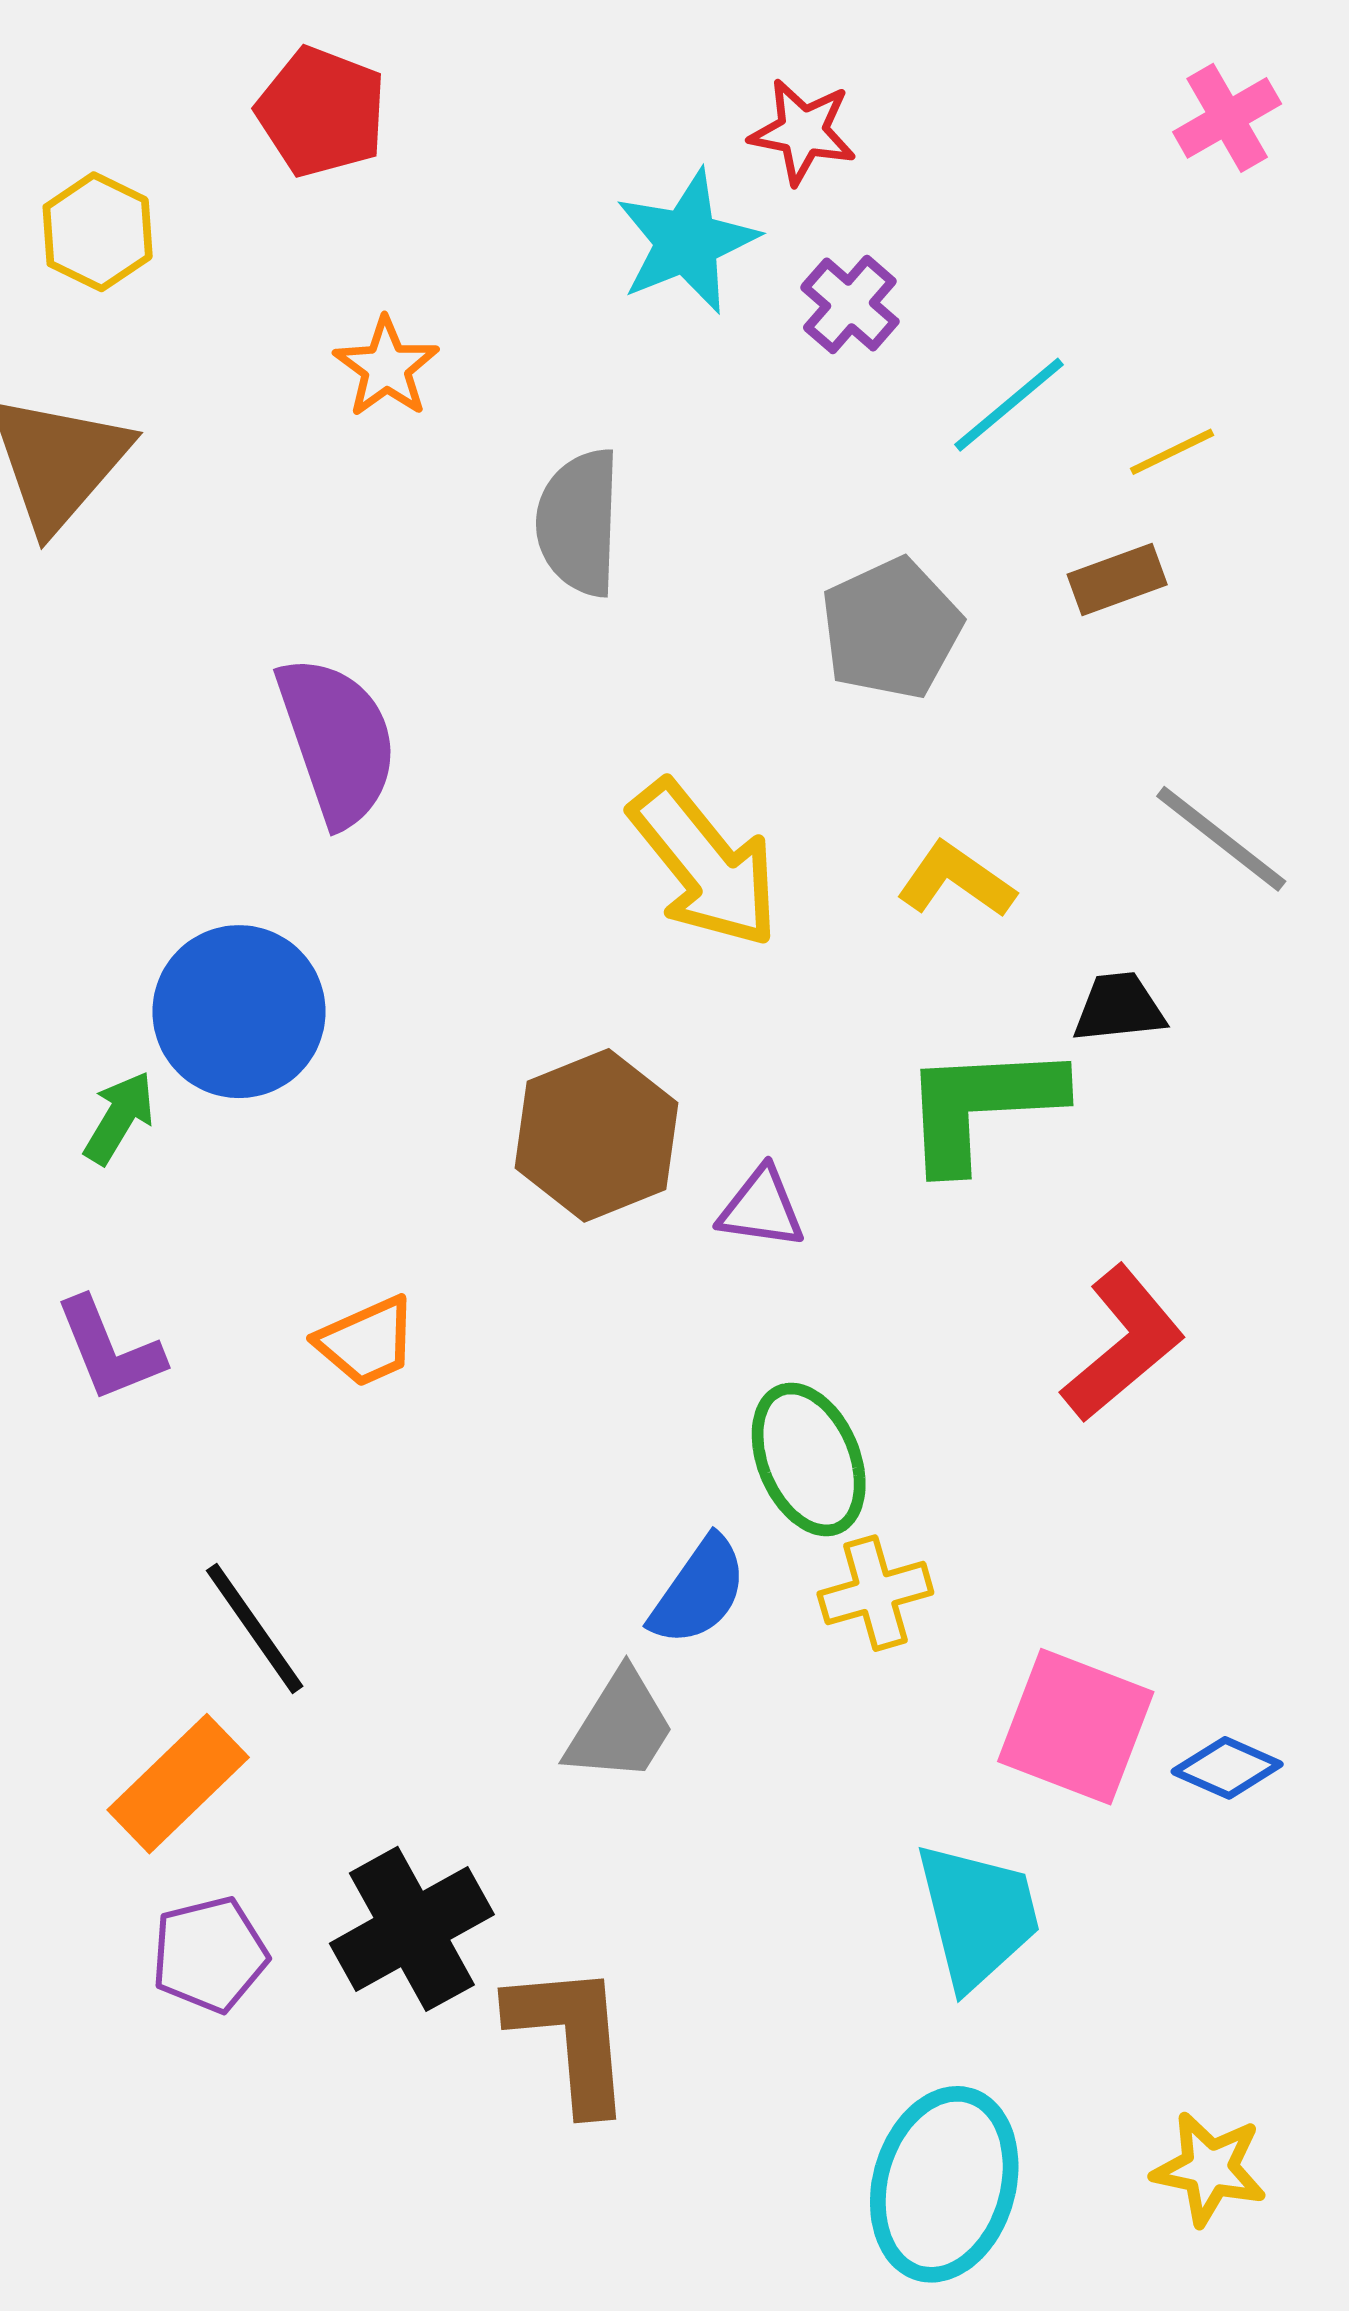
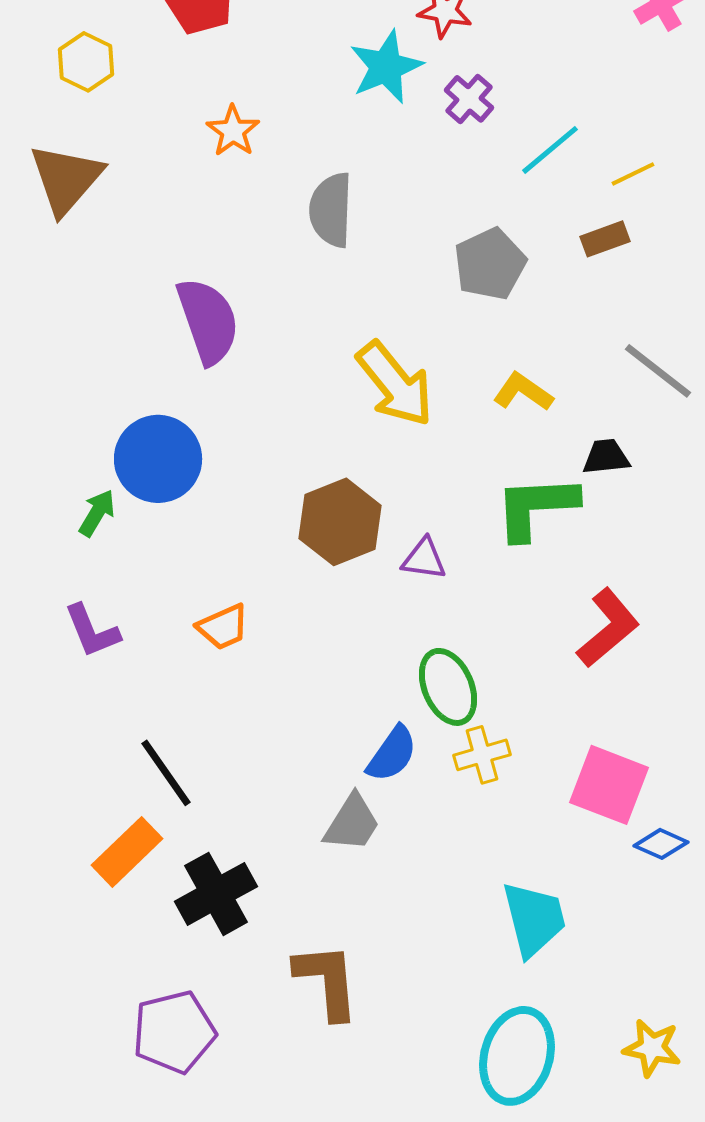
pink square: (1076, 1727) -> (609, 785), moved
black cross: (412, 1929) -> (216, 894), moved
purple pentagon: (210, 1954) -> (174, 1032), moved, size x1.4

